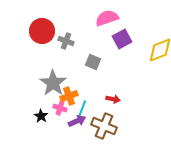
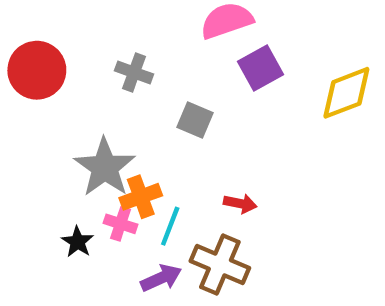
red circle: (42, 31) -> (37, 70), moved
purple arrow: (77, 121) -> (161, 278), moved

